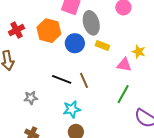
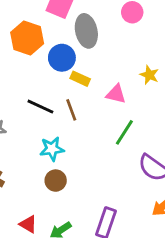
yellow rectangle: (102, 46) -> (80, 79), moved
pink triangle: (124, 65) -> (116, 94), moved

